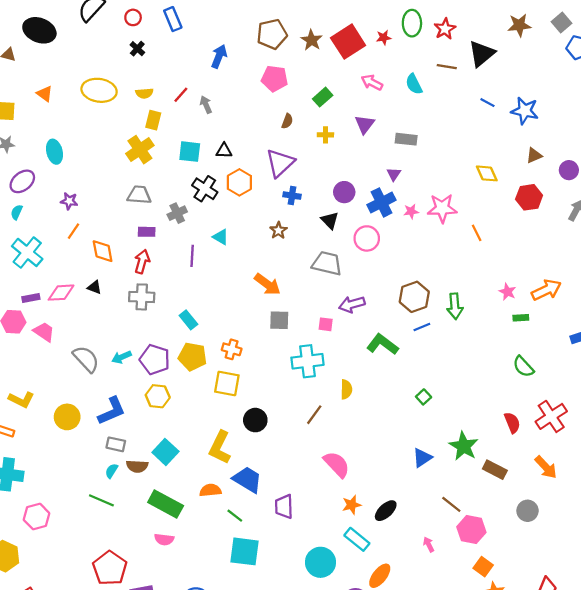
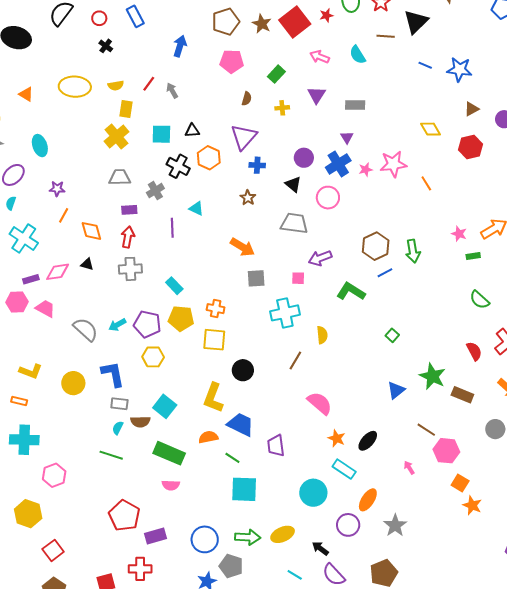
blue L-shape: (112, 411) -> (113, 374), turned -72
orange star: (352, 505) -> (337, 438), turned -30

